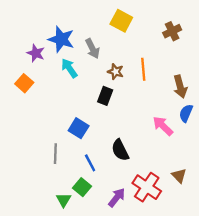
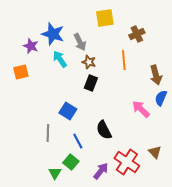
yellow square: (121, 21) -> (105, 18), turned -36
brown cross: (172, 31) -> (137, 34), moved
brown star: (116, 72) -> (89, 62), moved
orange square: (24, 83) -> (21, 72), turned 35

